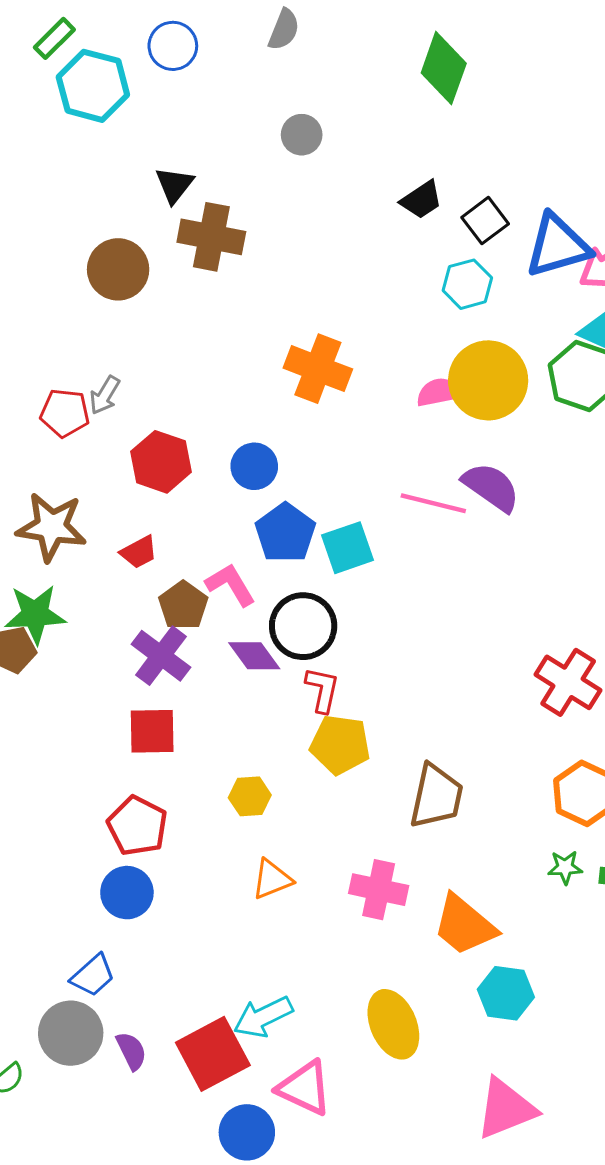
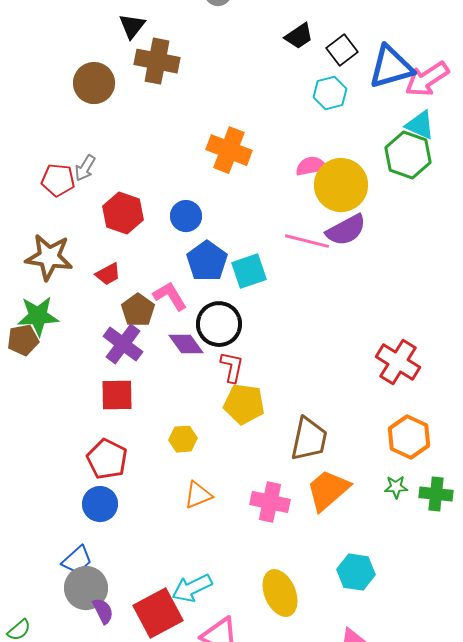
yellow circle: (488, 380) -> (341, 185), moved
purple semicircle: (491, 487) -> (346, 230), turned 117
orange trapezoid: (464, 925) -> (328, 490), moved, turned 99
gray circle: (71, 1033) -> (86, 588), moved

